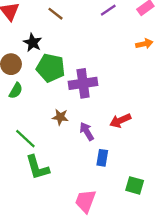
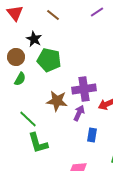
purple cross: (83, 83) -> (84, 89), moved
brown star: (60, 117) -> (57, 101), size x1.5
purple arrow: (87, 131) -> (79, 113), turned 56

